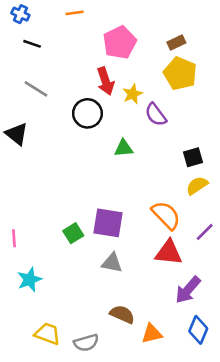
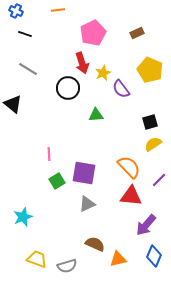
yellow pentagon: (180, 73) -> (150, 70), moved
pink line: (14, 238) -> (49, 154), moved
gray triangle: (112, 263) -> (87, 204), turned -36

